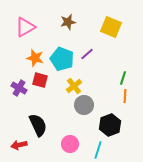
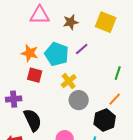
brown star: (68, 22) -> (71, 22), moved
pink triangle: (25, 27) -> (40, 15), moved, turned 30
purple cross: (19, 88) -> (14, 99), moved, turned -35
orange line: (125, 96) -> (115, 99), moved, turned 40

